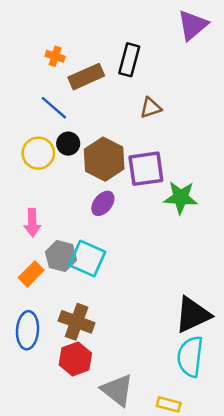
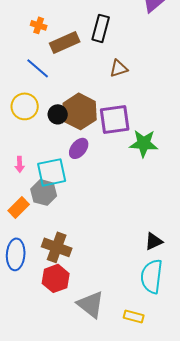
black circle: (68, 144) -> (58, 114), moved
pink arrow: (32, 223) -> (20, 164), size x0.7
cyan square: (87, 258) -> (52, 172), moved, turned -36
black triangle: (193, 315) -> (154, 241), size x0.6

